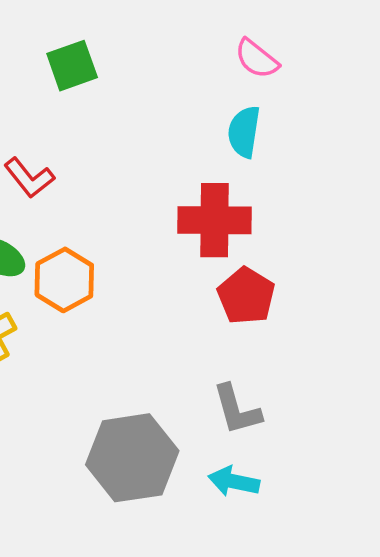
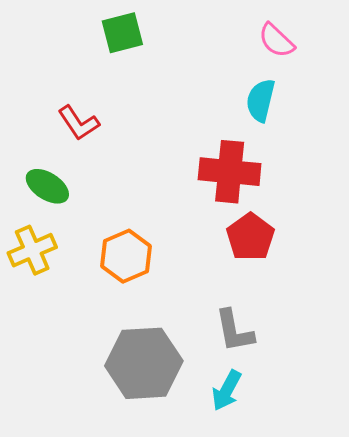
orange hexagon: (64, 280) -> (126, 256), moved
cyan arrow: (234, 481) -> (227, 390), turned -78

